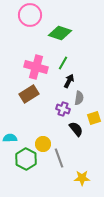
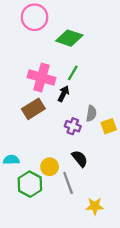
black arrow: (69, 81) -> (63, 94), moved
yellow square: (94, 118) -> (109, 126), moved
black semicircle: (76, 129) -> (80, 159), moved

